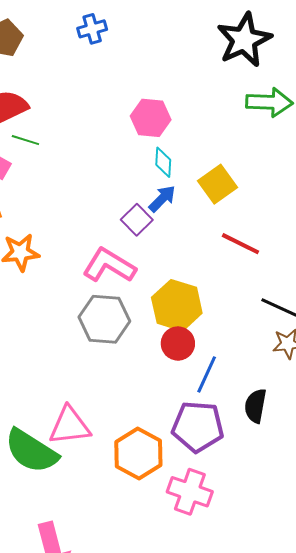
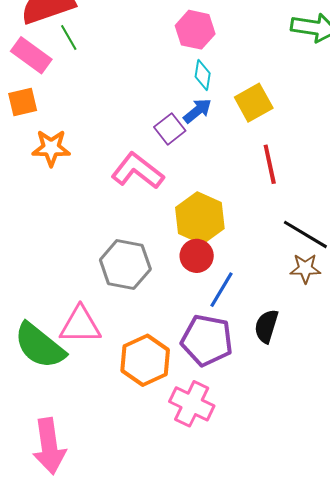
green line: (25, 140) -> (69, 37), turned 36
red line: (240, 244) -> (270, 164), turned 45
gray hexagon: (104, 319) -> (125, 264), moved

